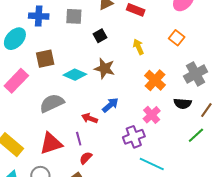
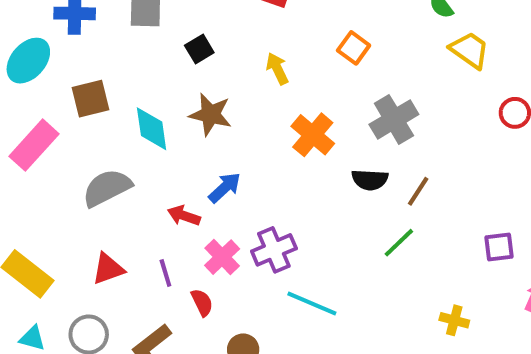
cyan diamond: (75, 75) -> (152, 129), turned 60
pink cross: (152, 115) -> (222, 257), moved
purple line: (79, 139) -> (165, 273), moved
red triangle: (51, 143) -> (108, 269), size x0.7
red semicircle: (86, 158) -> (202, 302), moved, turned 112

